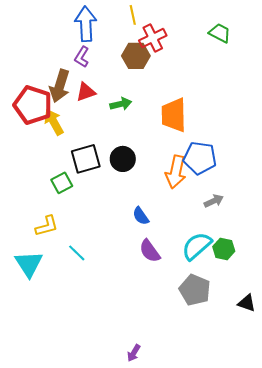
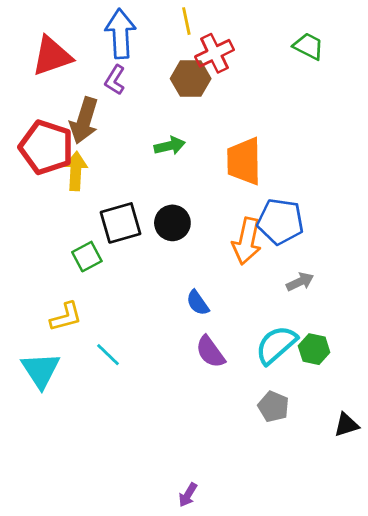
red triangle: (86, 92) -> (52, 56), moved, size x1.5
yellow arrow: (54, 122) -> (76, 171), turned 32
gray pentagon: (195, 290) -> (273, 407), size x0.7
black triangle: (247, 303) -> (346, 425), turned -36

